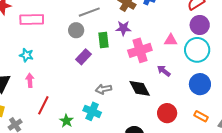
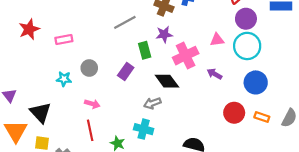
pink rectangle: (32, 19) -> (64, 39), size x0.7
gray circle: (76, 30) -> (89, 68), moved
pink arrow: (30, 80) -> (92, 104), moved, turned 120
black diamond: (140, 88) -> (167, 81), moved
red line: (43, 105) -> (90, 130), turned -30
red circle: (167, 113) -> (234, 113), moved

